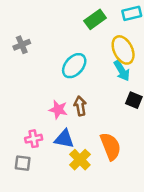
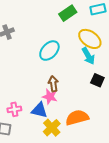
yellow ellipse: (123, 50) -> (90, 39), turned -30
pink star: (58, 110) -> (50, 97), moved
orange semicircle: (111, 146) -> (77, 118), turned -85

